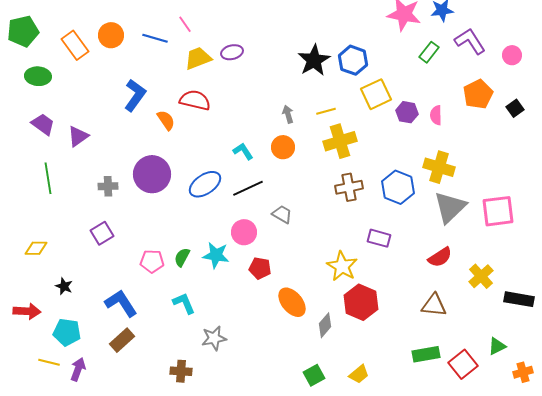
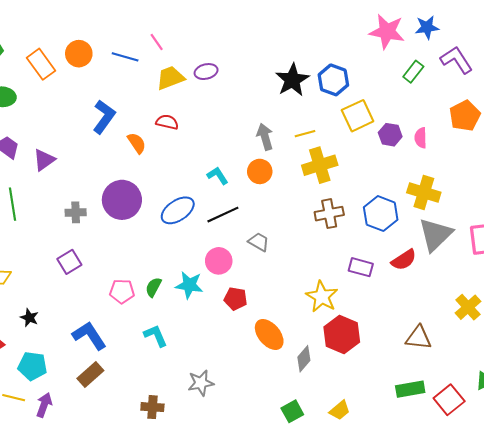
red semicircle: (195, 100) -> (167, 122), size x0.7
gray arrow: (288, 114) -> (265, 137), size x1.4
red semicircle: (440, 257) -> (404, 260), moved
gray star: (214, 338) -> (201, 383), moved

